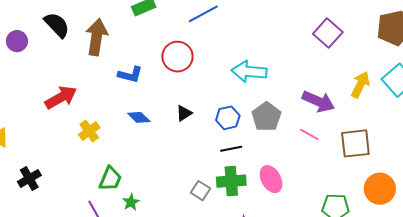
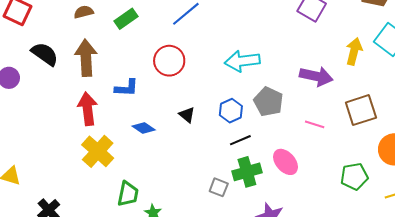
red arrow: (61, 97) -> (88, 109), moved, turned -56
black triangle: (184, 113) -> (187, 115), turned -36
yellow cross: (89, 131) -> (98, 151), size x1.5
pink line: (309, 134) -> (315, 124), moved

